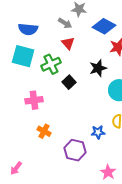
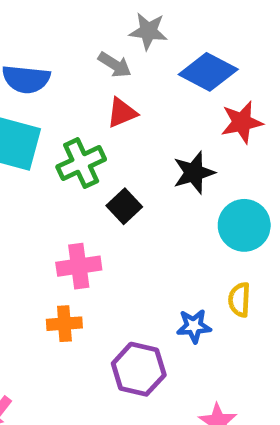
red triangle: (68, 43) -> (122, 113), turned 48
pink cross: (34, 100) -> (79, 266), moved
orange cross: (44, 131) -> (64, 324), turned -32

